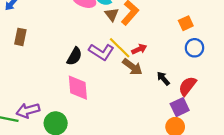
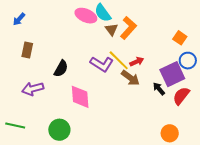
orange square: (186, 23) -> (180, 38), turned -32
black semicircle: (74, 56) -> (61, 69), moved
purple square: (180, 107) -> (172, 74), moved, size x1.4
purple arrow: (28, 110) -> (33, 89), moved

